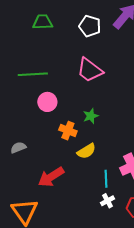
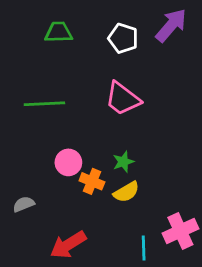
pink circle: (47, 102) -> (68, 162), moved
yellow semicircle: (86, 151) -> (126, 192), moved

